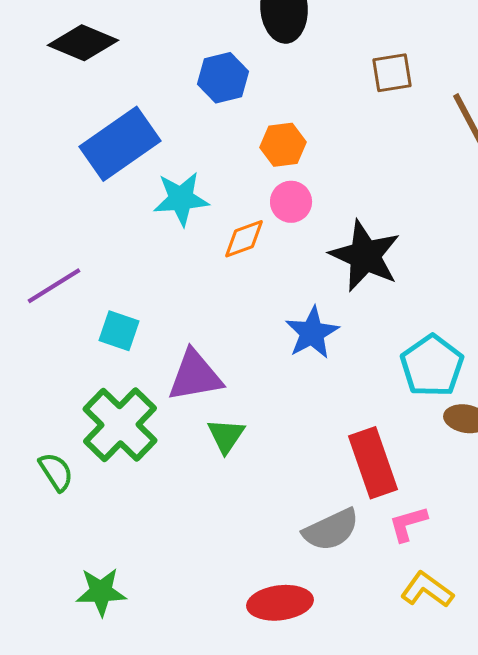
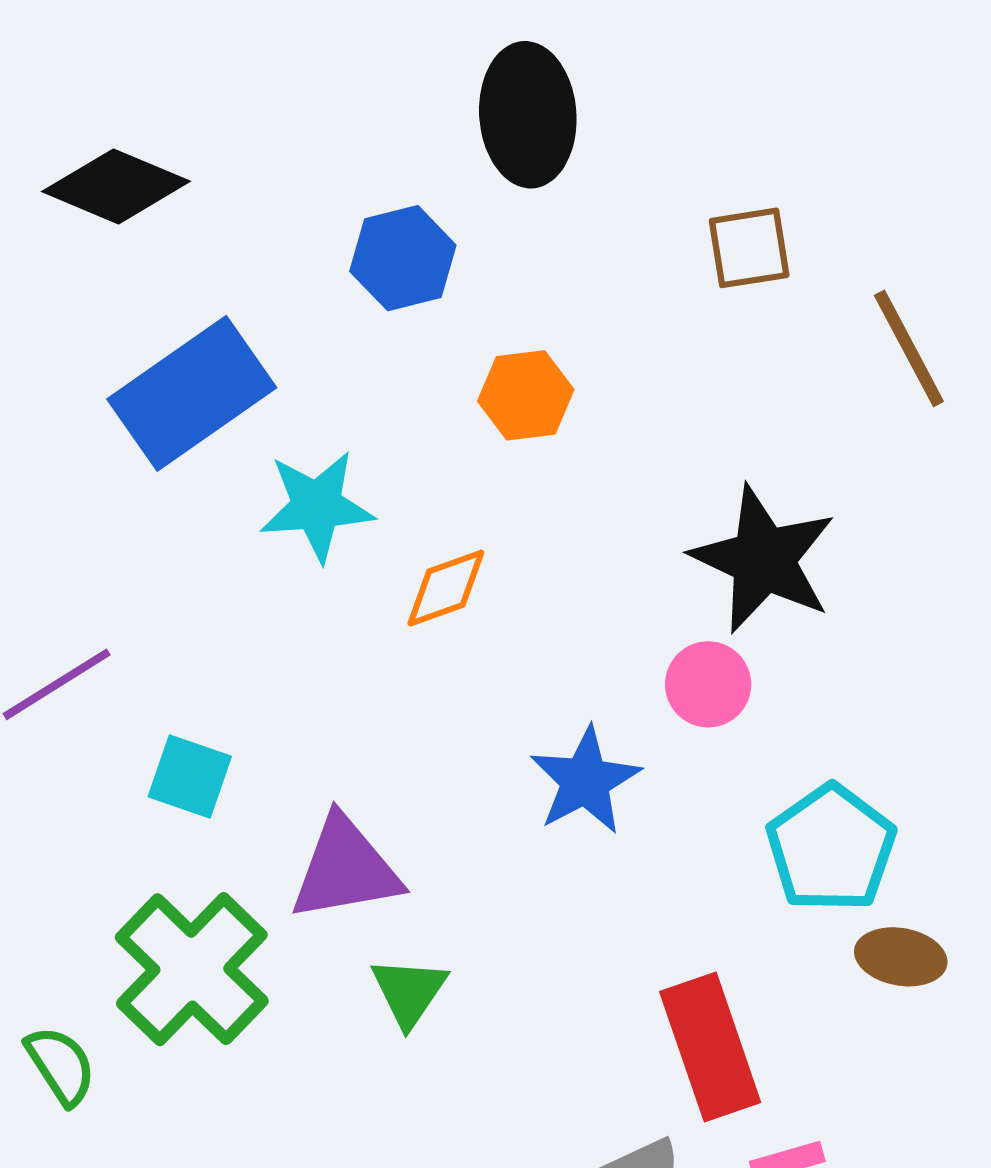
pink circle: (291, 202) -> (708, 684), moved
black star: (365, 256) -> (763, 559), moved

